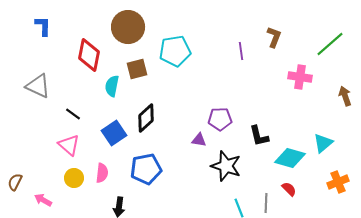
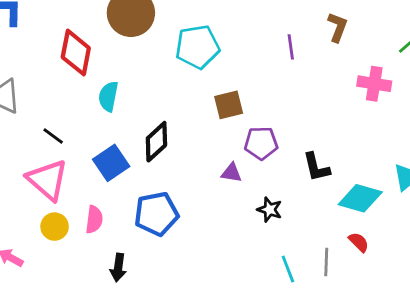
brown square: (137, 69) -> (229, 105), moved
pink triangle: (69, 145) -> (47, 180), size x1.4
black star: (226, 166) -> (270, 210), size x0.6

